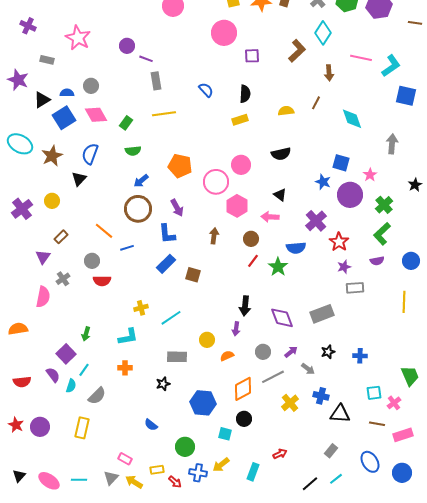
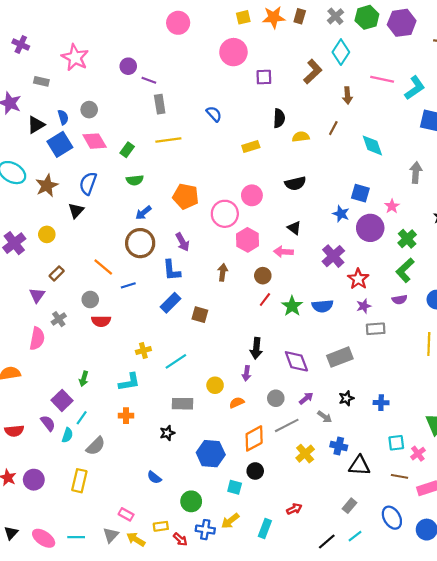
blue semicircle: (67, 93) -> (63, 117), turned 72
black semicircle: (245, 94) -> (279, 118), moved
blue semicircle: (296, 248) -> (322, 306), moved

